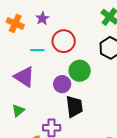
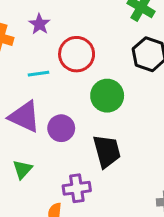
purple circle: (62, 84) -> (61, 128), moved

